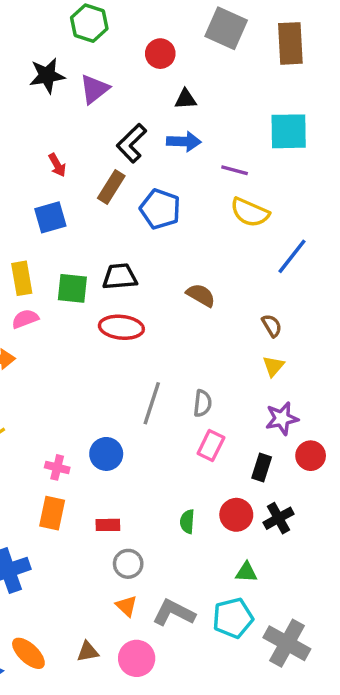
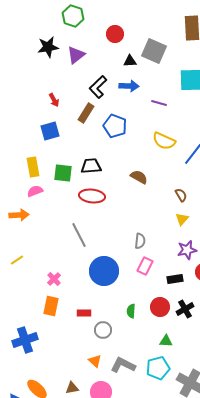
gray square: (226, 28) -> (154, 51), moved
yellow semicircle: (250, 212) -> (164, 141), moved
gray line: (152, 403) -> (79, 235), moved, turned -45
blue circle: (106, 454) -> (104, 271), moved, size x1.5
pink cross: (57, 467) -> (54, 279), turned 32
black rectangle: (262, 467) -> (175, 279), turned 63
gray circle: (128, 564) -> (103, 330), moved

